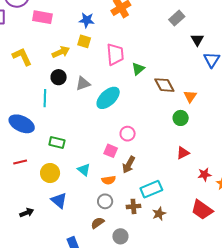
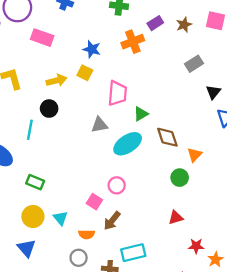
gray triangle: (83, 84) -> (99, 125), moved
cyan ellipse: (108, 98) -> (128, 144), moved
yellow circle: (50, 173) -> (33, 216), moved

